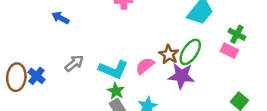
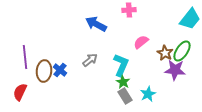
blue arrow: (60, 18) -> (96, 24), moved, size x1.5
pink semicircle: (145, 66) -> (141, 42), moved
cyan L-shape: (113, 70) -> (121, 65), turned -90

